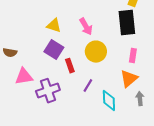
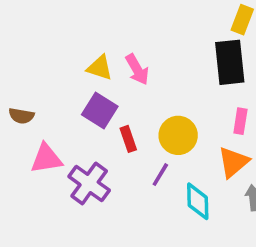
pink arrow: (86, 27) -> (137, 69), moved
yellow circle: (96, 52) -> (178, 135), moved
purple cross: (48, 91) -> (89, 183), turned -35

